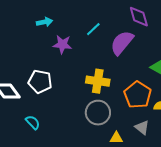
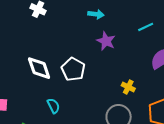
cyan line: (93, 29) -> (146, 27), moved
yellow cross: (98, 81) -> (128, 87), size x0.6

